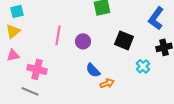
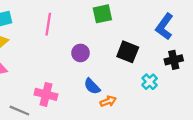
pink line: (58, 35) -> (48, 24), moved
pink cross: (37, 69) -> (46, 94), moved

